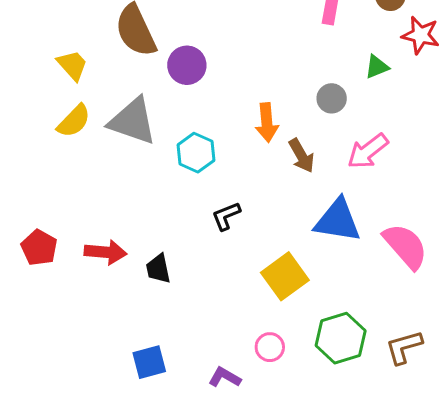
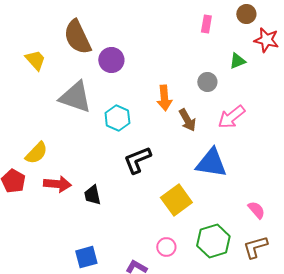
yellow semicircle: (74, 121) -> (36, 153), moved
black L-shape: (226, 216) -> (137, 160), size x1.4
pink semicircle: (405, 246) -> (256, 210), moved, size x0.6

